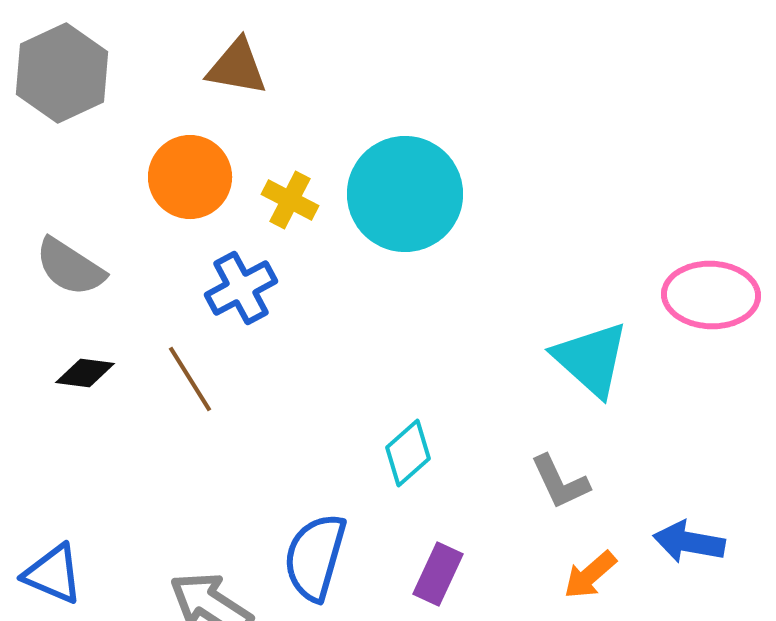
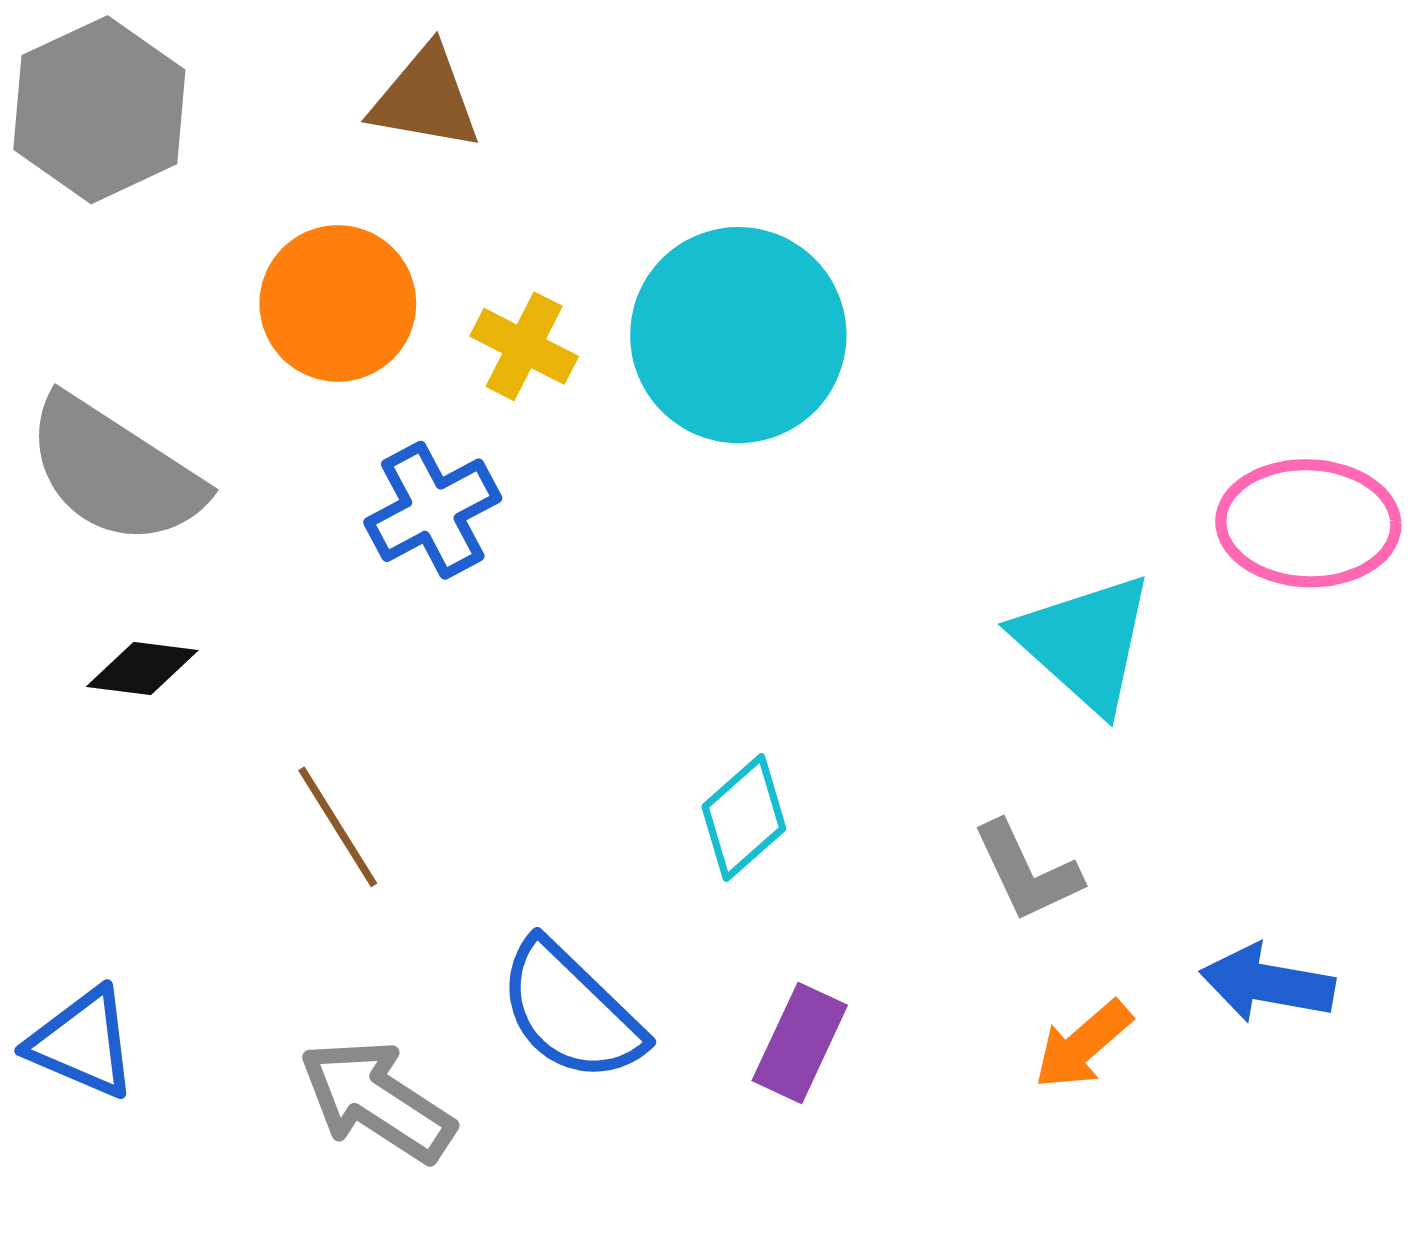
gray semicircle: (70, 267) -> (114, 471), size x1.4
brown line: (190, 379) -> (338, 827), moved
blue semicircle: (315, 557) -> (571, 1011), turned -62

